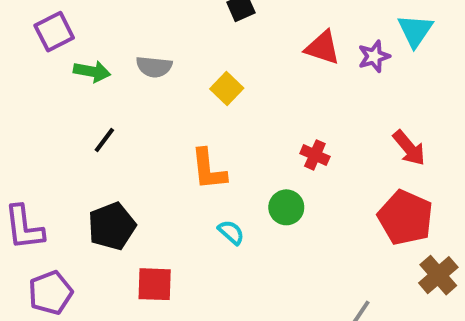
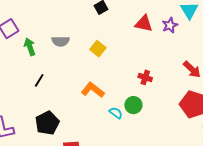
green arrow: (92, 72) -> (30, 47), turned -114
orange L-shape: (209, 169) -> (93, 90), turned 140
cyan semicircle: (231, 232) -> (116, 113), moved

